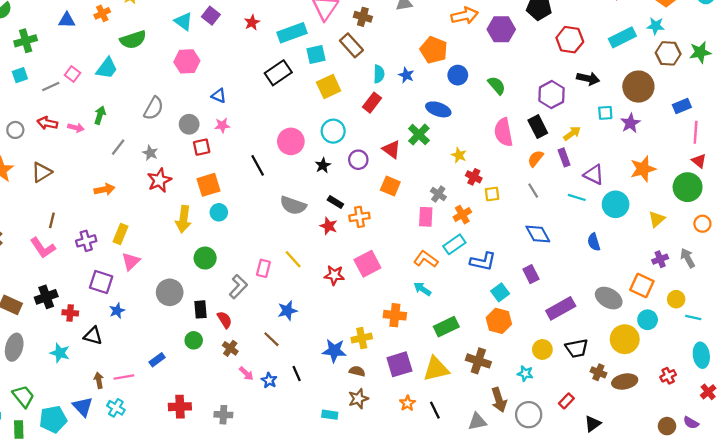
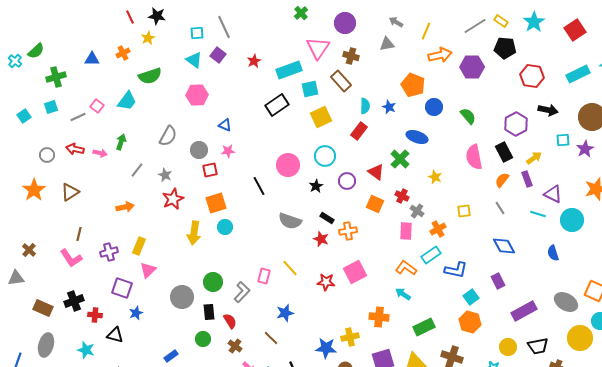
red cross: (474, 177) -> (402, 196), moved
green circle: (205, 258) -> (213, 282), moved

